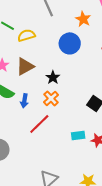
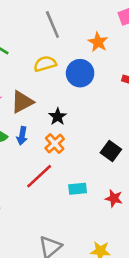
yellow semicircle: (26, 35) -> (45, 64), moved
blue arrow: (24, 101) -> (22, 136), moved
cyan rectangle: (78, 136) -> (78, 189), moved

